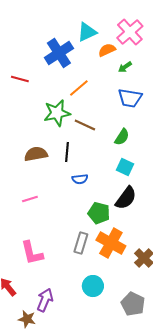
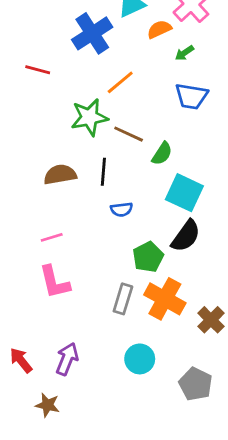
green semicircle: (122, 137) -> (162, 154), moved
cyan square: (125, 167) -> (184, 193), size x1.5
green pentagon: (99, 213) -> (148, 257), turned 30
pink L-shape: (32, 253) -> (54, 282), moved
purple arrow: (45, 300) -> (67, 359), moved

